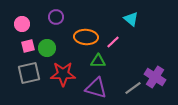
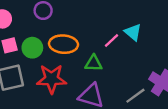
cyan triangle: (131, 19) -> (133, 32), moved
orange ellipse: (86, 37) -> (64, 44), moved

